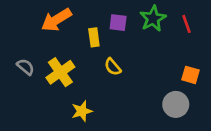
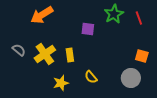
purple square: (118, 23) -> (88, 29), moved
yellow rectangle: (94, 37) -> (70, 55), moved
yellow semicircle: (113, 67) -> (91, 77), moved

